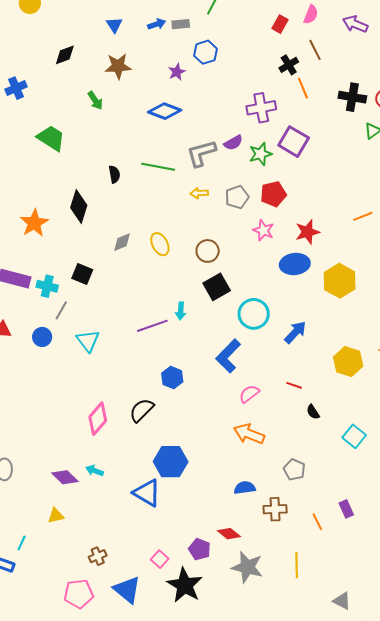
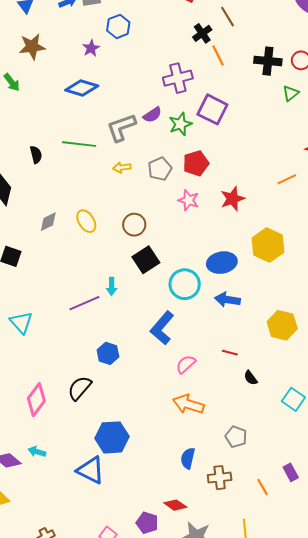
blue ellipse: (295, 264) -> (222, 263), moved
blue arrow: (295, 332) -> (227, 300), turned -120
blue semicircle: (245, 488) -> (188, 458), turned -65

